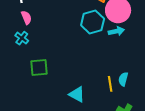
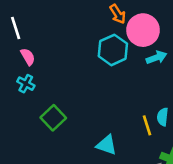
cyan arrow: (116, 31) -> (156, 57), moved
green square: (39, 67) -> (53, 118), turned -30

